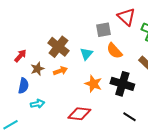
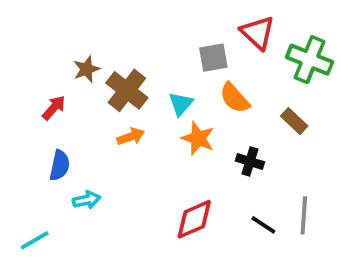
brown star: (37, 69) -> (87, 69), moved
orange star: (93, 84) -> (198, 138), moved
black cross: (122, 84) -> (250, 161), size x0.6
red diamond: (79, 114) -> (194, 219), moved, turned -30

